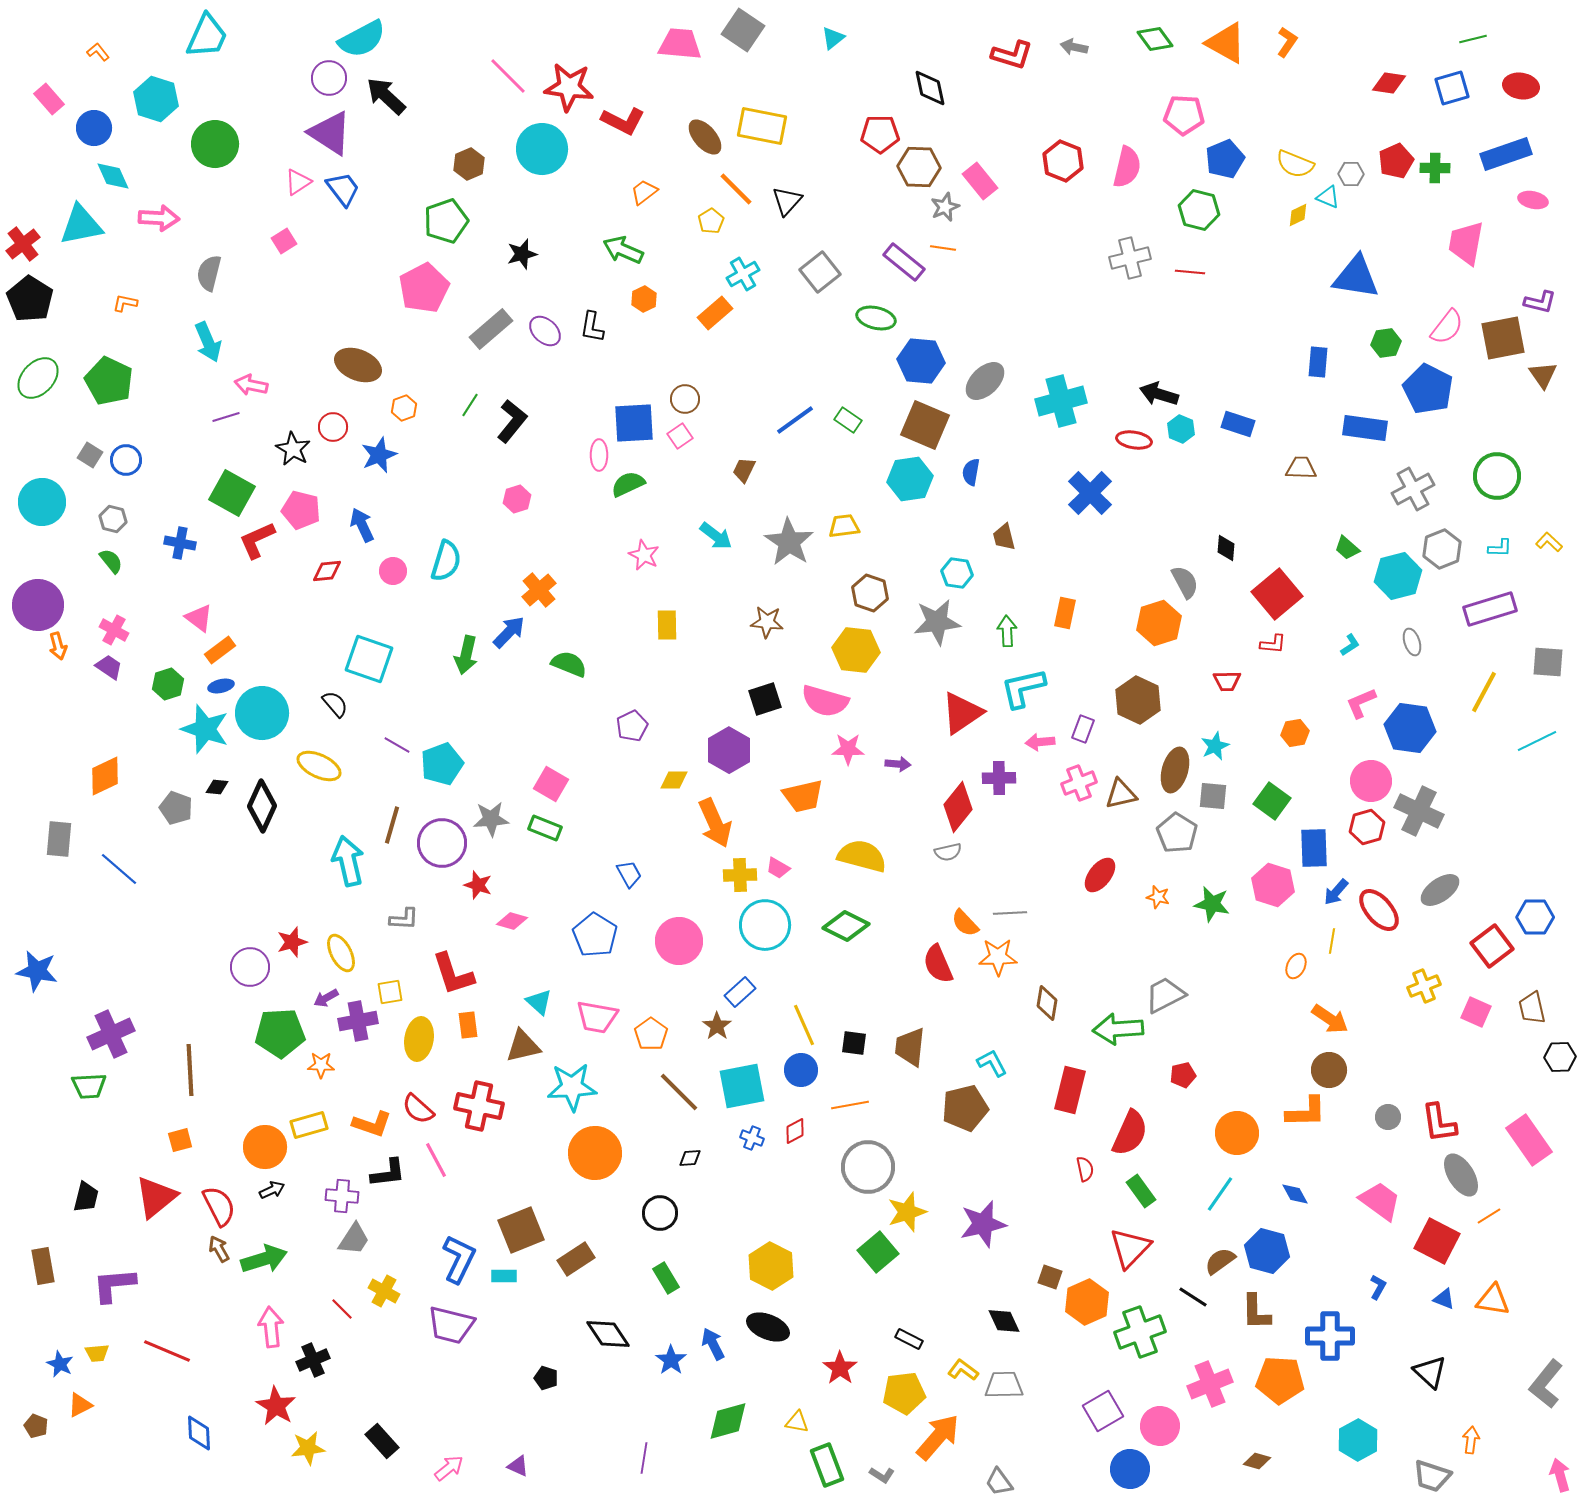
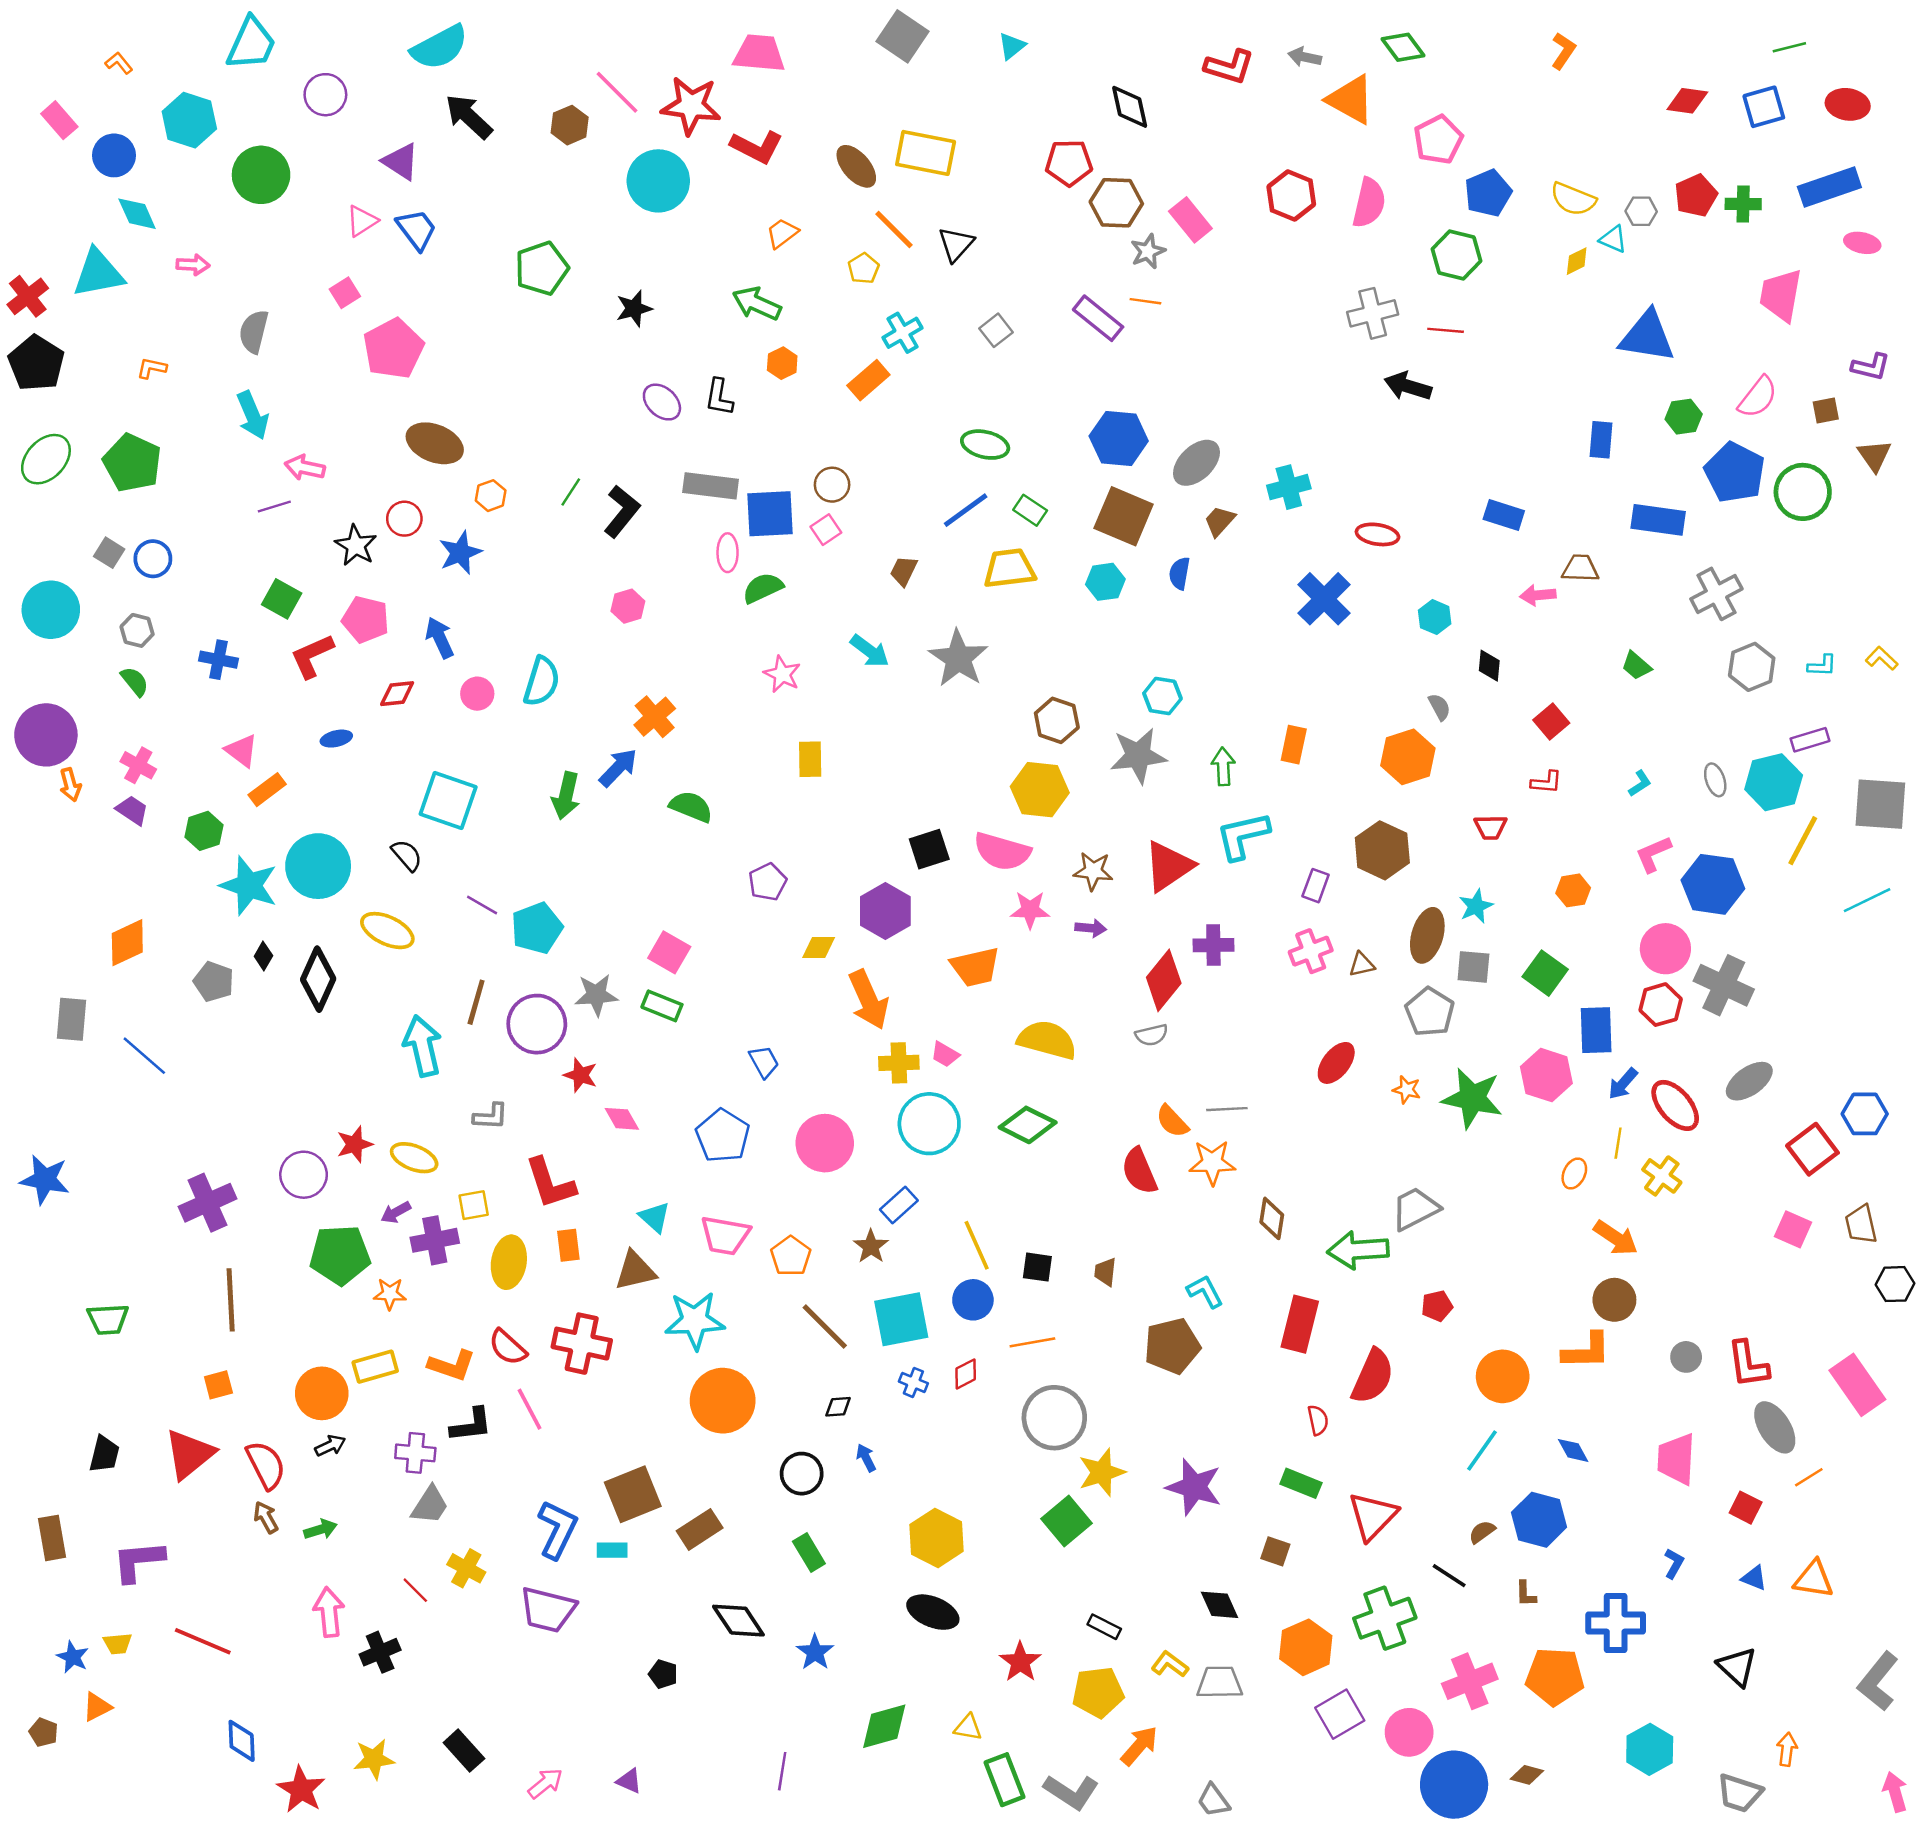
orange triangle: (1226, 43) -> (1351, 100), moved
pink trapezoid: (680, 44) -> (759, 53), moved
purple circle: (329, 78) -> (325, 95), moved
pink pentagon: (1184, 115) -> (1438, 140), turned -30
purple triangle: (330, 133) -> (401, 161), size x0.7
brown hexagon: (469, 164) -> (570, 125), moved
pink arrow: (159, 218) -> (193, 265), size x0.7
gray square: (820, 272) -> (996, 330), size x0.7
pink pentagon: (424, 288) -> (393, 349), moved
green ellipse: (876, 318) -> (985, 445), moved
gray rectangle: (491, 329) -> (711, 486), moved, turned 48
brown square: (1503, 338) -> (1826, 411), size x0.5
black arrow: (1159, 394) -> (1408, 386), moved
cyan cross: (1061, 401) -> (1289, 487), size x0.7
cyan hexagon: (1181, 429) -> (1435, 617), moved
green circle: (1497, 476) -> (1803, 492), moved
cyan hexagon: (910, 479) -> (1105, 582), size x0.7
green square: (232, 493) -> (282, 599), size x0.7
yellow trapezoid: (844, 526) -> (1009, 568), moved, size x1.4
brown trapezoid: (1004, 537) -> (1220, 521), moved, turned 56
cyan hexagon: (1398, 576) -> (1774, 782), moved
gray semicircle: (1185, 582) -> (1439, 707), size x0.7
red square: (1277, 594) -> (1551, 722), size x0.6
purple rectangle: (1490, 609) -> (1810, 740), size x0.6
brown star: (767, 622) -> (1093, 871), moved
gray square: (1548, 662) -> (1880, 804), size x1.4
blue ellipse: (221, 686) -> (336, 739), moved
pink arrow: (1040, 742) -> (1538, 595), moved
black diamond: (217, 787) -> (263, 956), turned -65
brown triangle: (1121, 794) -> (1362, 965), size x0.7
green star: (1212, 904) -> (1472, 1098), size x1.4
pink diamond: (512, 921) -> (622, 1119), turned 44
yellow ellipse: (341, 953) -> (414, 1158), turned -42
yellow cross: (1424, 986) -> (1662, 1176), moved, turned -32
purple cross: (111, 1034) -> (208, 1203), moved
brown trapezoid: (910, 1047) -> (1105, 1272), size x0.6
green rectangle: (1141, 1191) -> (1301, 1483), moved, turned -32
pink trapezoid: (1380, 1201) -> (1676, 1459), turned -123
purple star: (983, 1224) -> (1194, 1487), turned 30
red square: (1437, 1241) -> (1746, 1508), size x0.6
green arrow: (264, 1259) -> (321, 1529), size x0.6
brown semicircle: (1220, 1261) -> (1482, 1532), size x0.7
orange hexagon: (1087, 1302) -> (1306, 1647), moved
brown L-shape: (1256, 1312) -> (1526, 1594), size x0.6
blue arrow: (713, 1344) -> (866, 1458), moved, size x0.7
red star: (276, 1406) -> (301, 1789), moved
orange arrow: (938, 1437) -> (1139, 1746), size x0.7
blue circle: (1130, 1469) -> (1454, 1785), moved, size x1.4
gray L-shape: (882, 1475) -> (1071, 1792), size x1.8

